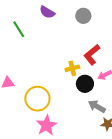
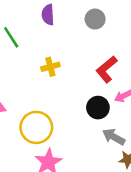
purple semicircle: (47, 12) -> (48, 15), turned 56
yellow cross: (72, 68) -> (50, 67), moved

